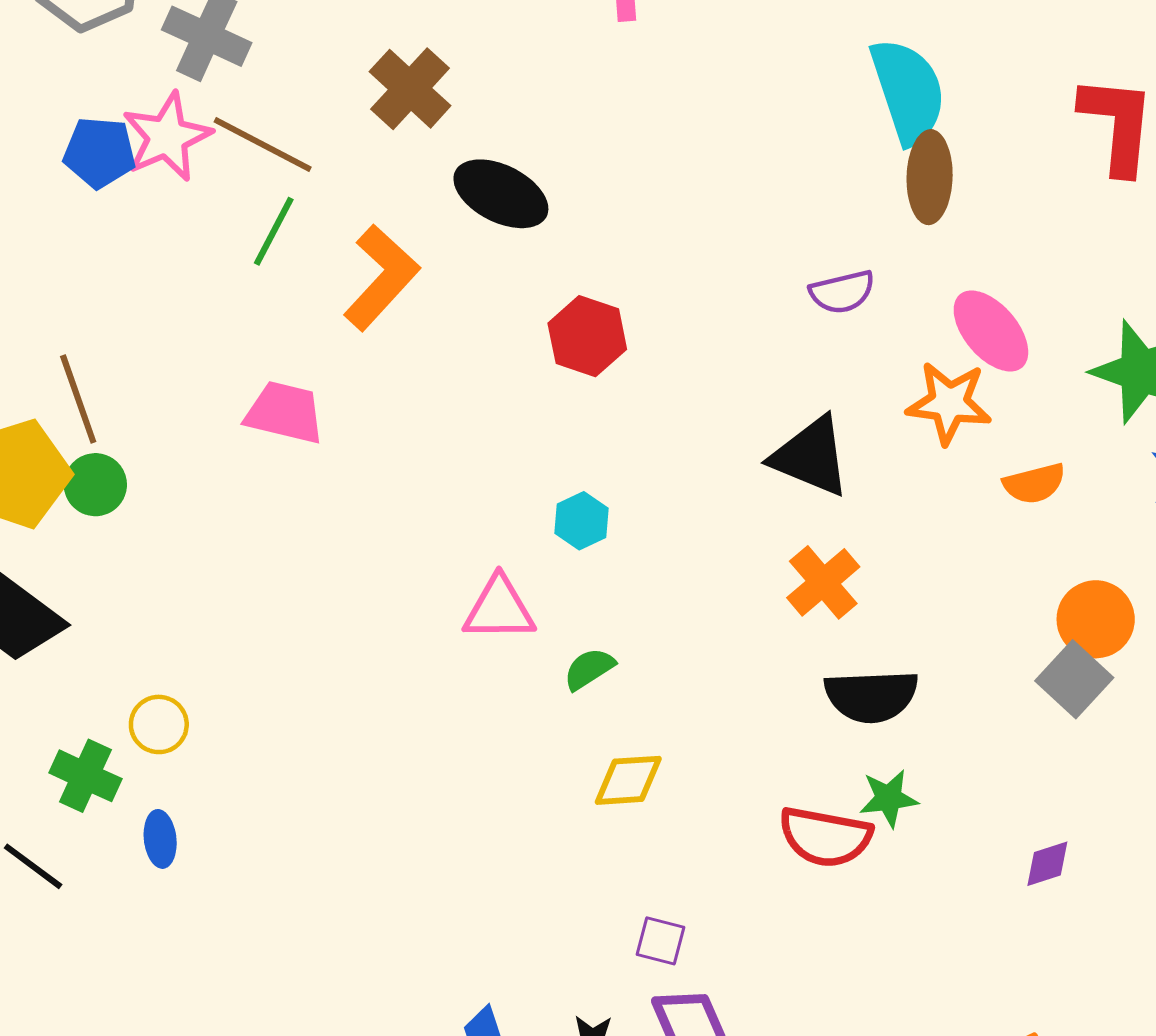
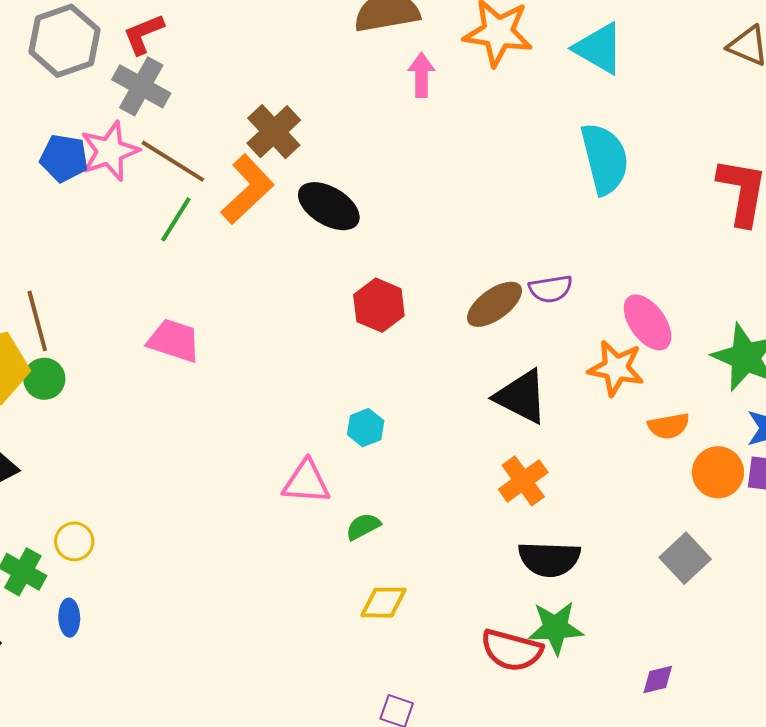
brown ellipse: (930, 177) -> (494, 304), moved, turned 48
orange L-shape: (381, 277) -> (247, 189), moved
orange circle: (1096, 619) -> (718, 472), moved
green star: (889, 798) -> (556, 628), size x1.4

